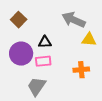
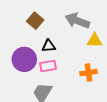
brown square: (19, 20) -> (35, 21), moved

